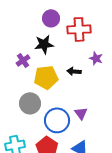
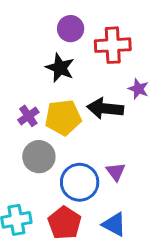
black star: (44, 44) -> (60, 68), turned 30
purple cross: (23, 60) -> (28, 116), moved
black arrow: (74, 71) -> (105, 108), size x1.6

